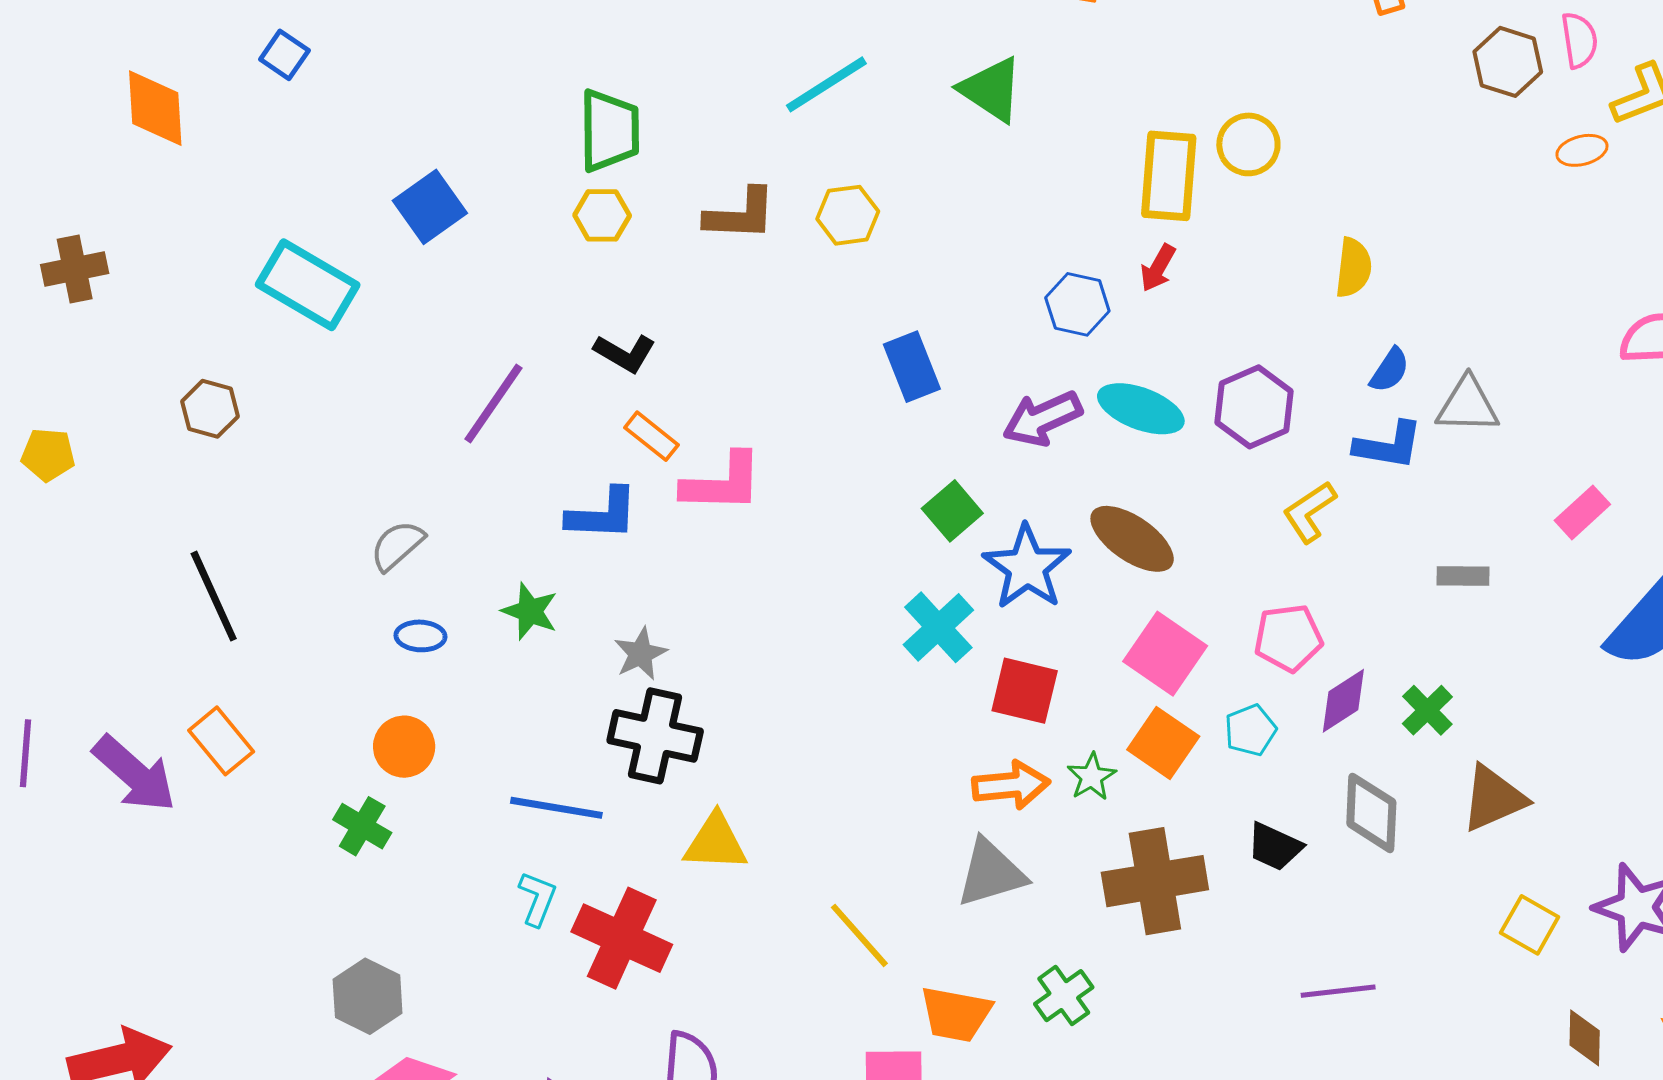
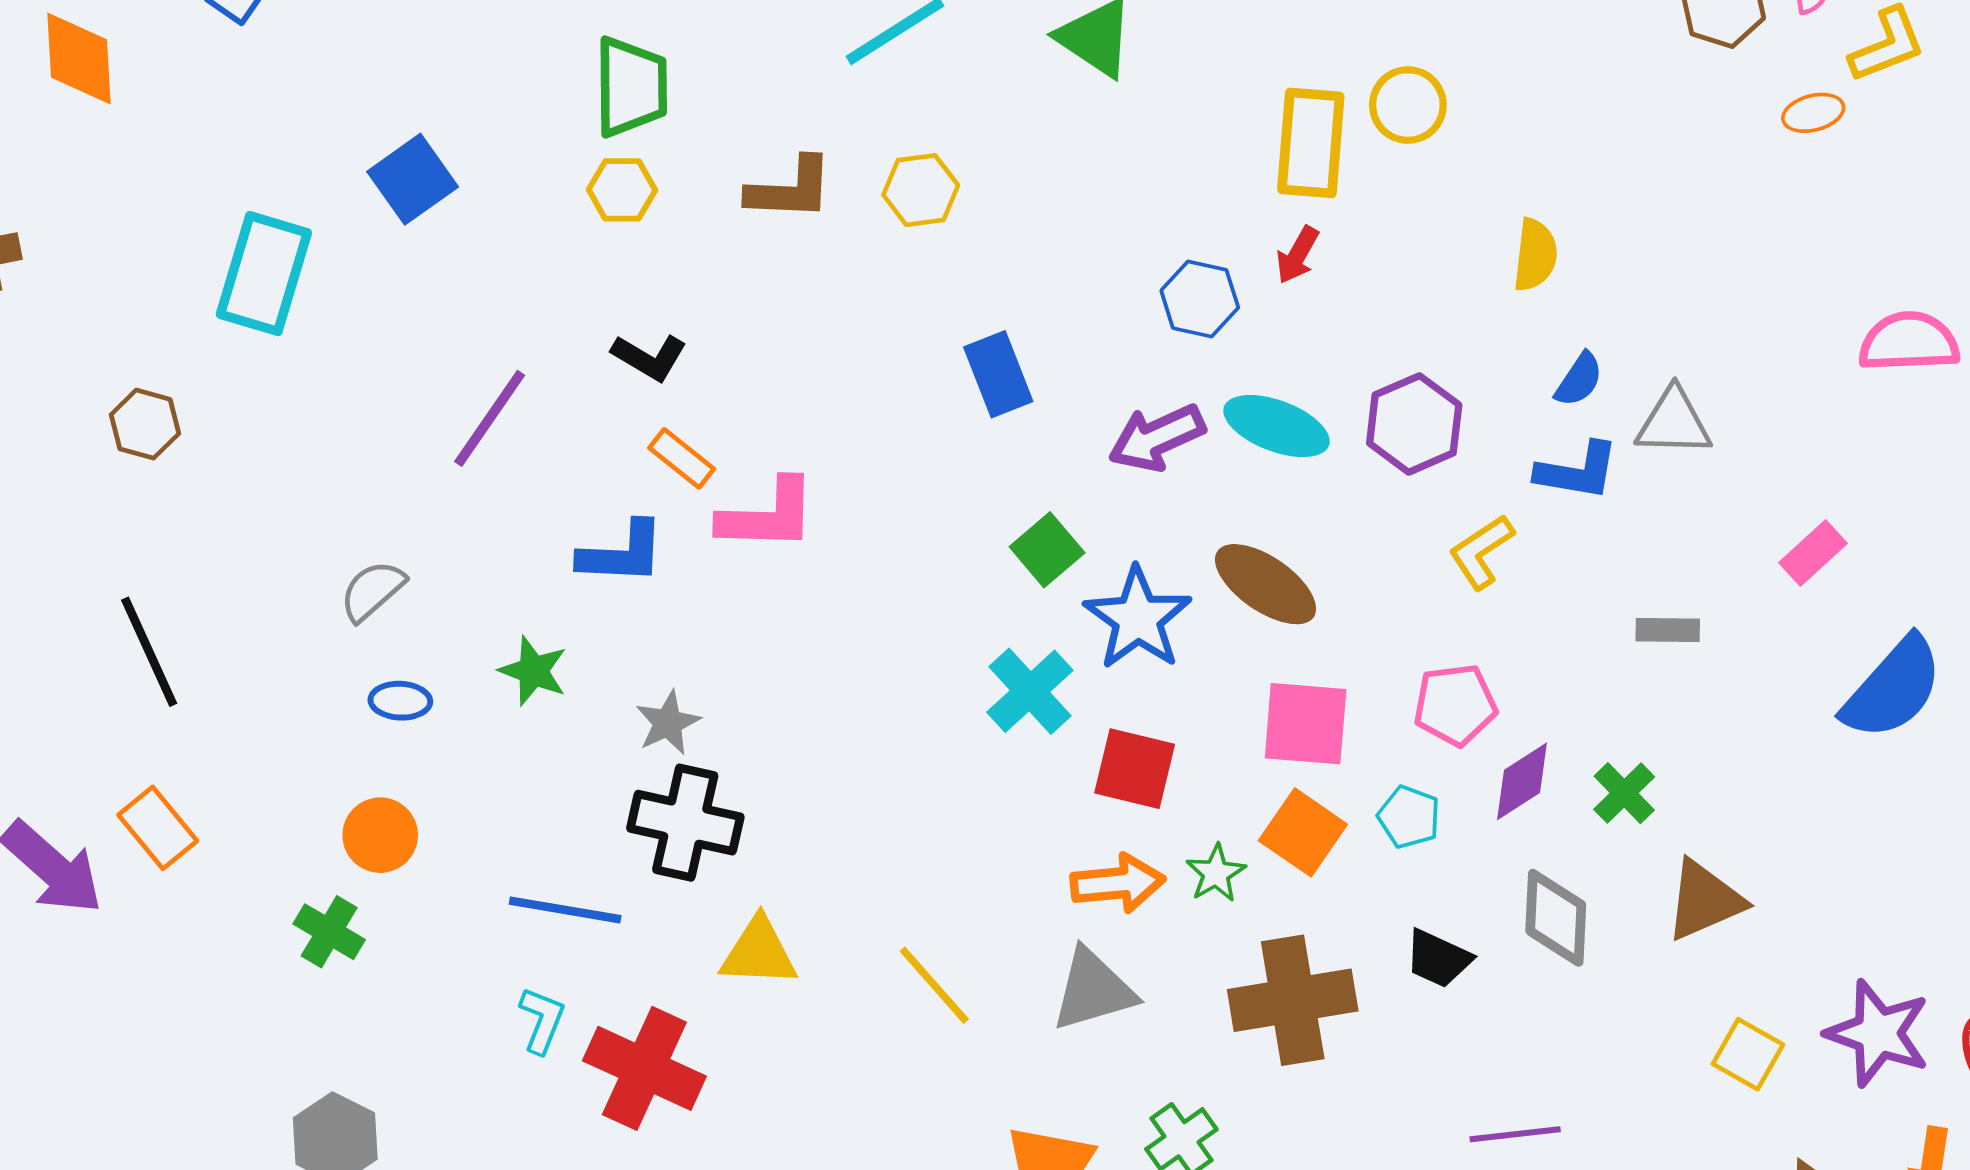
cyan rectangle: (308, 285) -> (264, 274), turned 76
pink square: (1165, 654) -> (1306, 724), turned -30
cyan pentagon: (1250, 730) -> (1409, 817), turned -30
yellow line: (859, 935) -> (934, 985), moved

